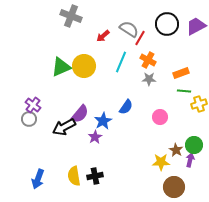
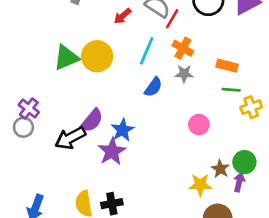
orange rectangle: (181, 73) -> (227, 66), turned 35
blue semicircle: (126, 107) -> (153, 87), moved
purple star: (95, 137) -> (112, 151), size x1.5

